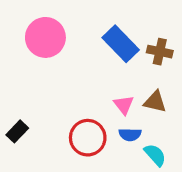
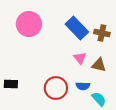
pink triangle: (124, 105) -> (80, 58), moved
black rectangle: (17, 131) -> (11, 84), turned 48

